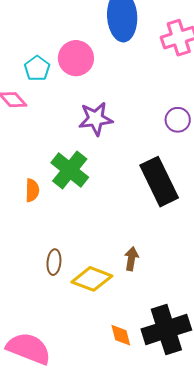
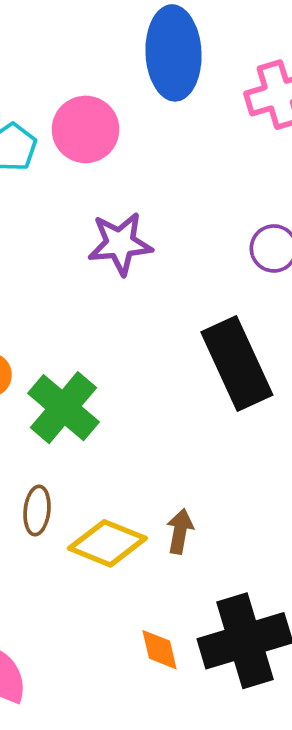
green cross: (70, 170) -> (63, 408), moved
brown arrow: (131, 259) -> (180, 531), moved

